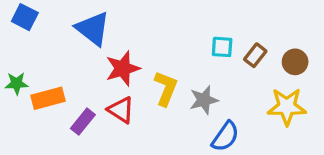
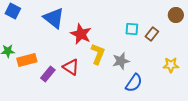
brown circle: (295, 62) -> (176, 15), moved
red star: (123, 68) -> (81, 34), moved, turned -30
yellow star: (287, 107) -> (171, 65), size x0.7

